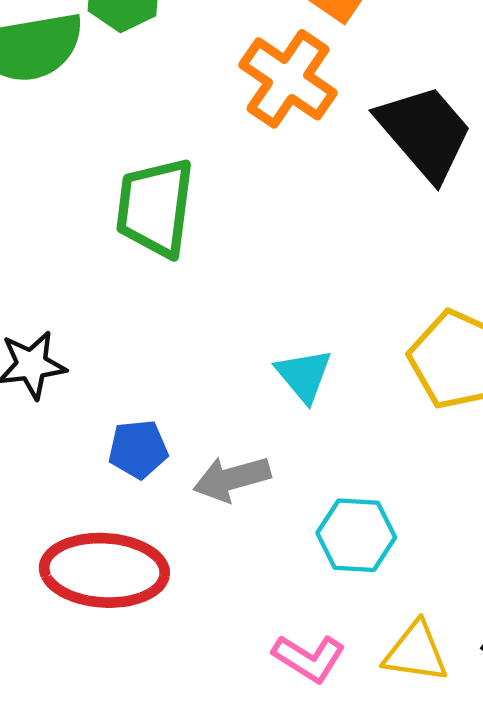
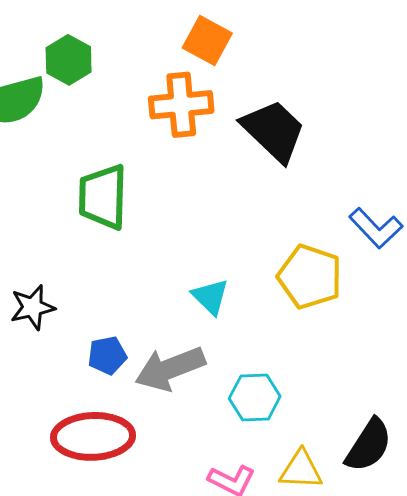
orange cross: (288, 79) -> (181, 105), turned -34
gray arrow: (232, 479) -> (170, 369), size x1.4

